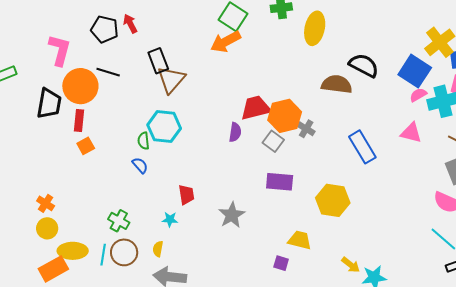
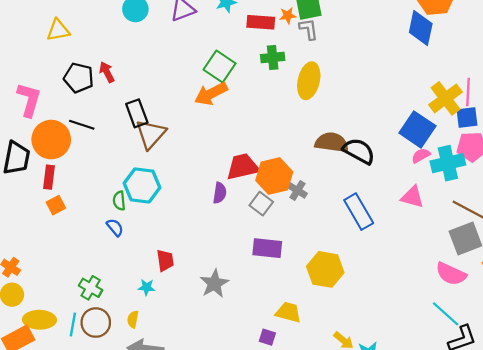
black semicircle: (364, 65) -> (359, 151), moved

